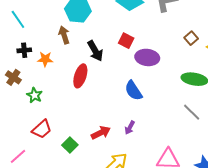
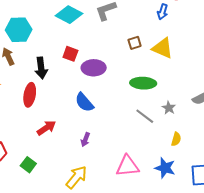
brown square: (191, 38) -> (135, 43), turned 32
black arrow: (95, 51) -> (41, 68), turned 30
red arrow: (101, 133) -> (46, 128), moved

